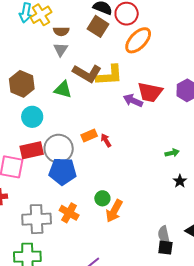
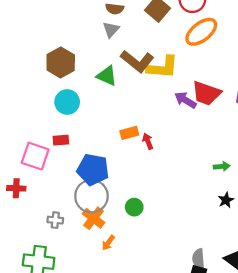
gray circle: (59, 149) -> (91, 196), moved
red rectangle: (32, 150) -> (61, 140), size x0.6
orange arrow: (114, 211) -> (108, 243), moved, size x0.6
gray cross: (37, 219) -> (55, 220), size x0.5

